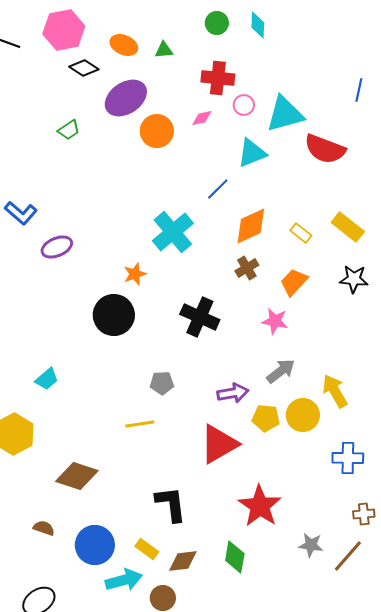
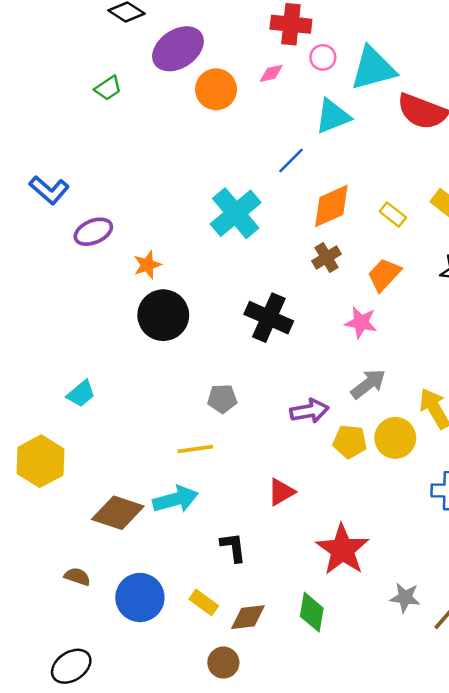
orange star: (135, 274) -> (147, 265), moved
red triangle: (219, 444) -> (281, 492), moved, size x0.6
black L-shape: (171, 504) -> (233, 547), size x0.7
cyan arrow: (124, 580) -> (176, 499), moved

